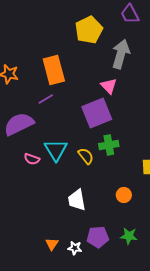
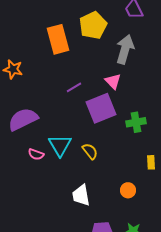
orange rectangle: (54, 70) -> (58, 39), moved
purple line: (46, 99) -> (74, 87), moved
green cross: (109, 145) -> (136, 122), moved

